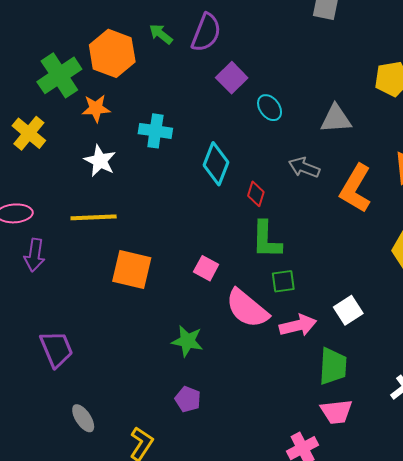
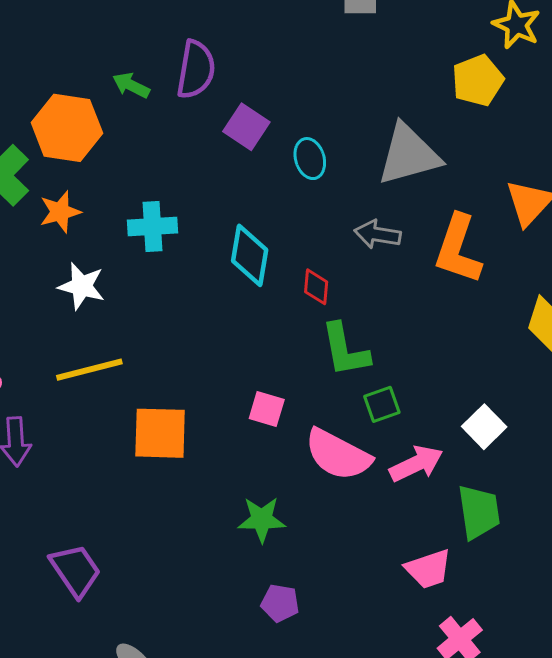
cyan ellipse: (270, 108) -> (310, 159), turned 32
gray triangle: (336, 119) -> (409, 155), size x1.4
pink trapezoid: (336, 412) -> (428, 569), moved

